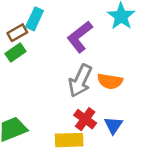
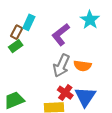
brown rectangle: (17, 33) -> (17, 32), turned -32
blue triangle: (113, 125) -> (85, 97), size x1.6

